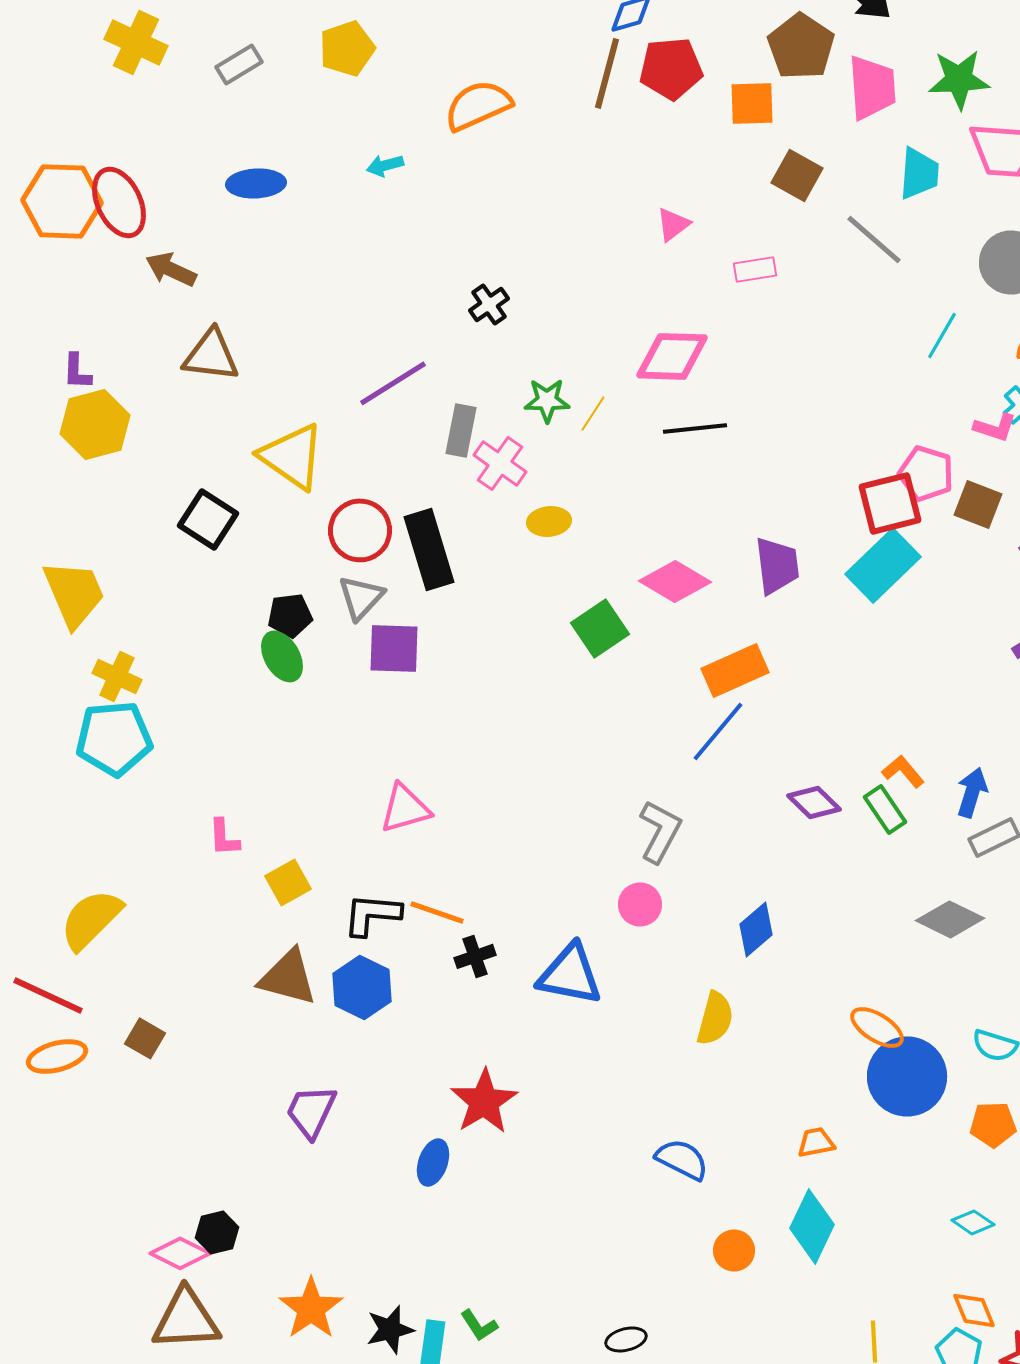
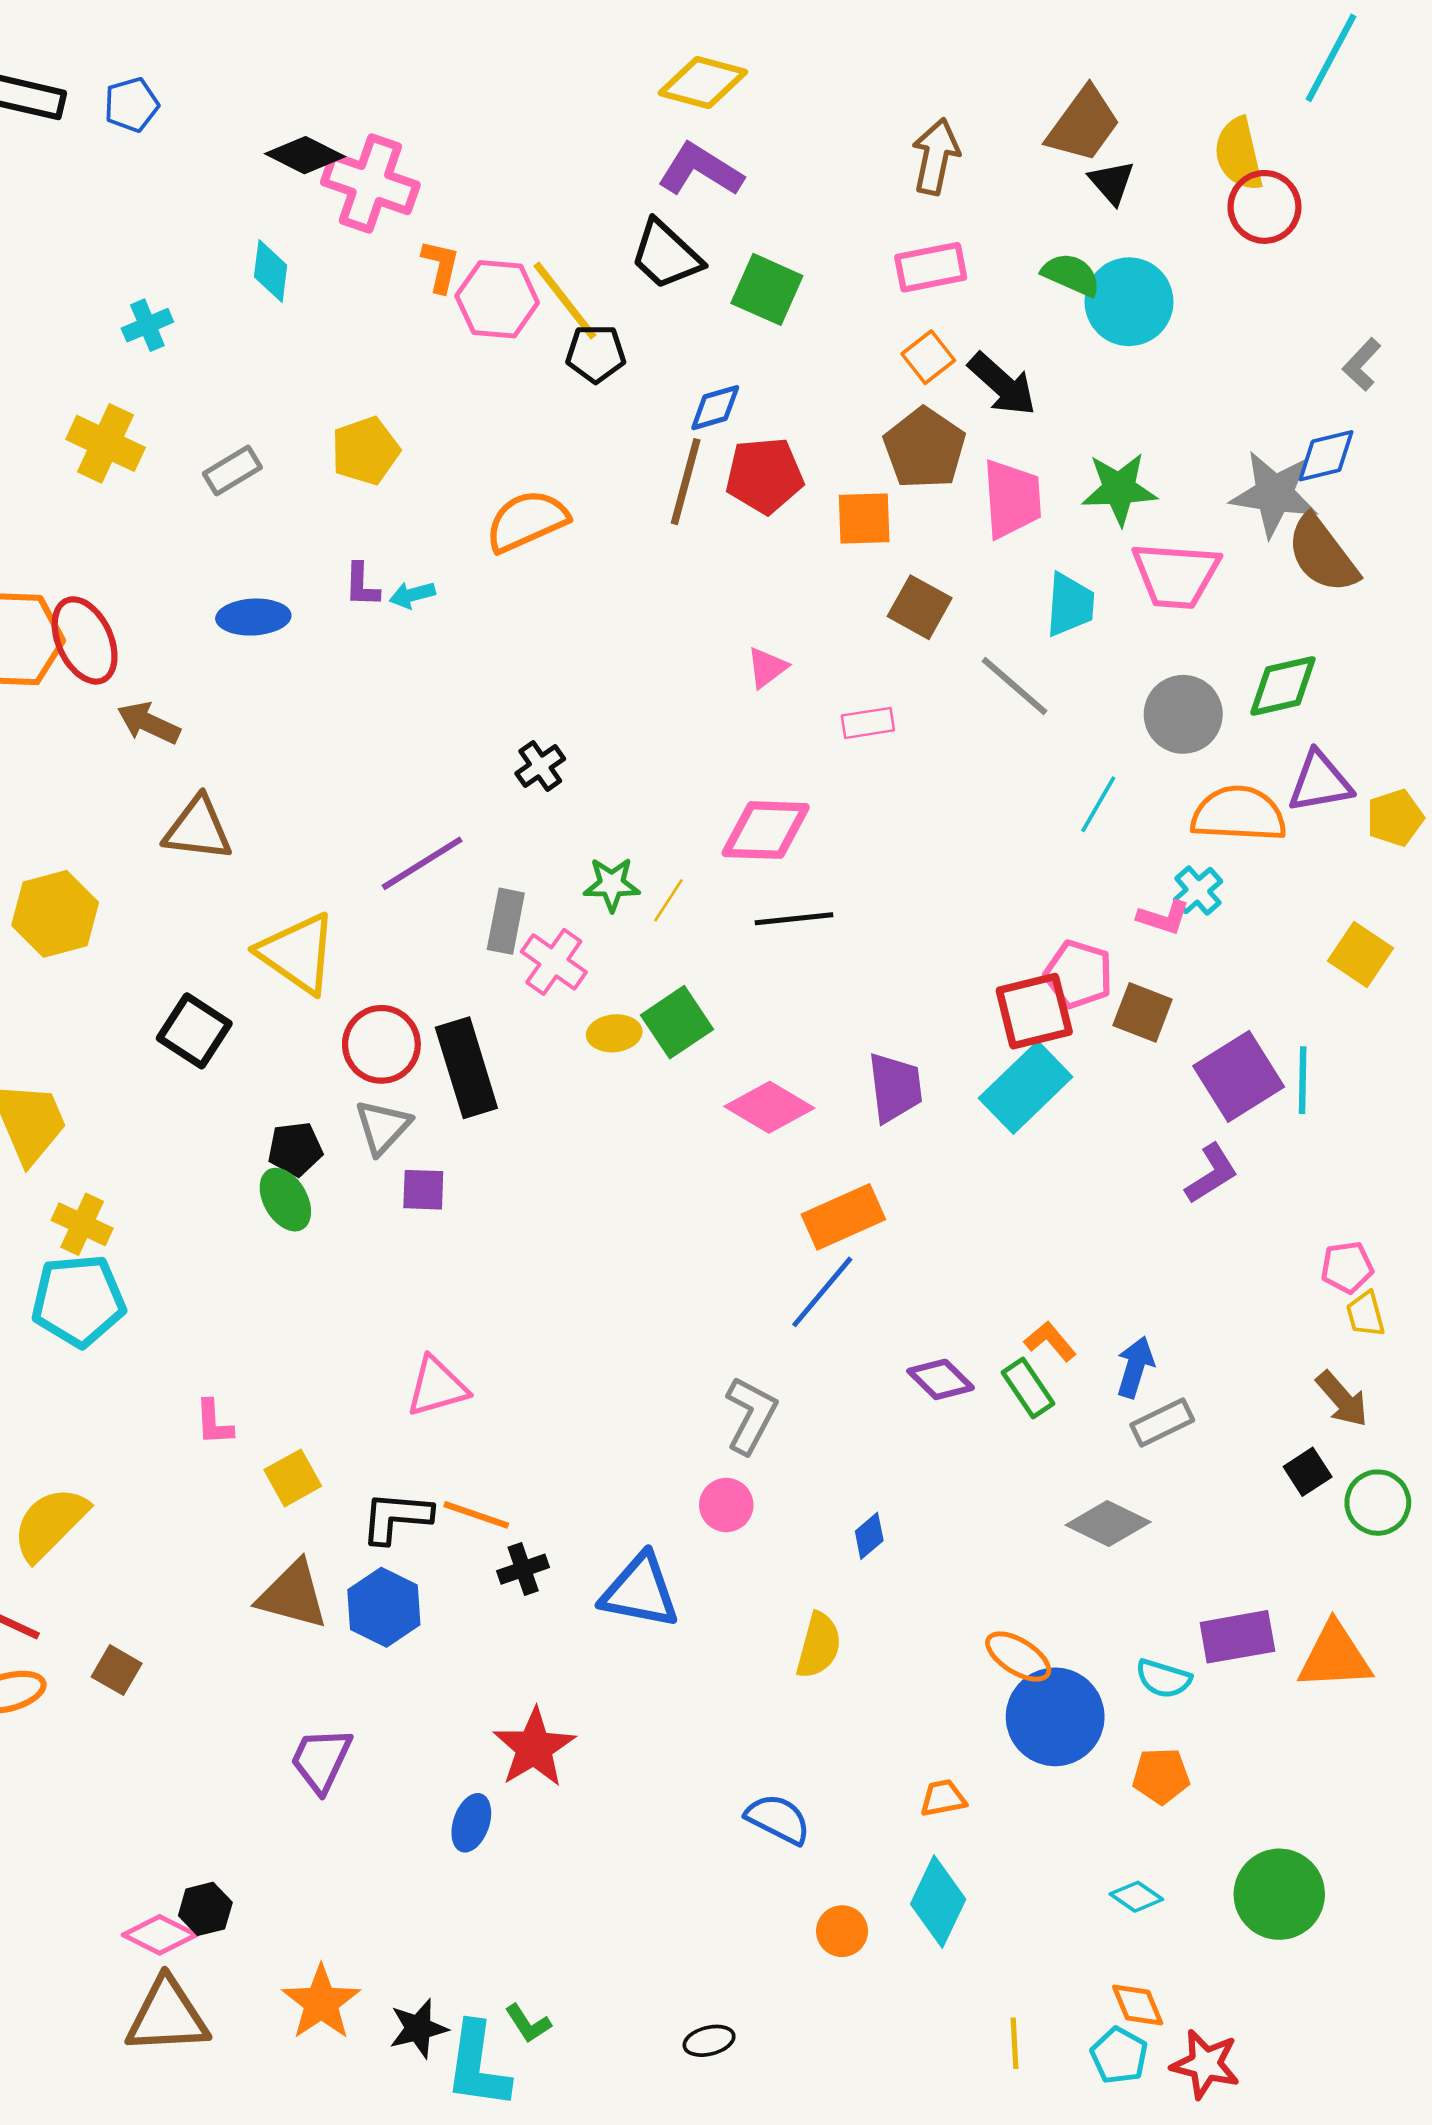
purple L-shape: (77, 371) -> (362, 585), moved
green square: (600, 628) -> (677, 1022), moved
purple square: (394, 648) -> (423, 1190), size x0.7
blue diamond: (756, 929) -> (869, 1536), size x0.7

